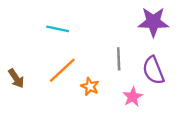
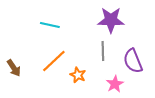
purple star: (153, 22) -> (111, 20), moved

